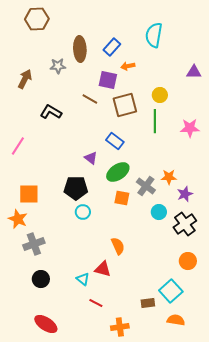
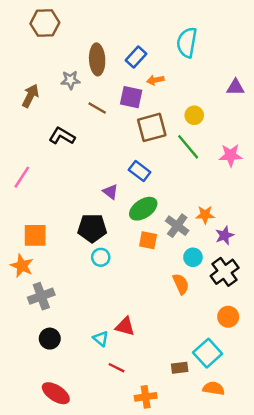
brown line: (90, 99) -> (97, 108), moved
green line: (155, 121) -> (188, 147), turned -40
orange semicircle: (118, 246) -> (181, 284), moved

